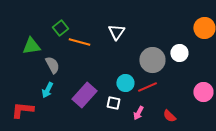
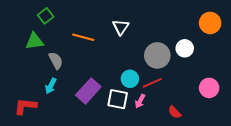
green square: (60, 28) -> (46, 16), moved
white square: (113, 103) -> (118, 99), size x1.5
pink arrow: (138, 113) -> (140, 101), moved

